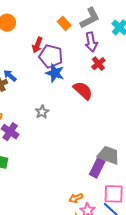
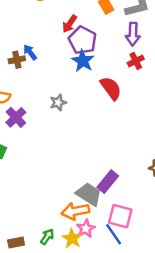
gray trapezoid: (109, 155) -> (89, 194), moved
orange arrow: (76, 198) -> (75, 211), size x1.6

